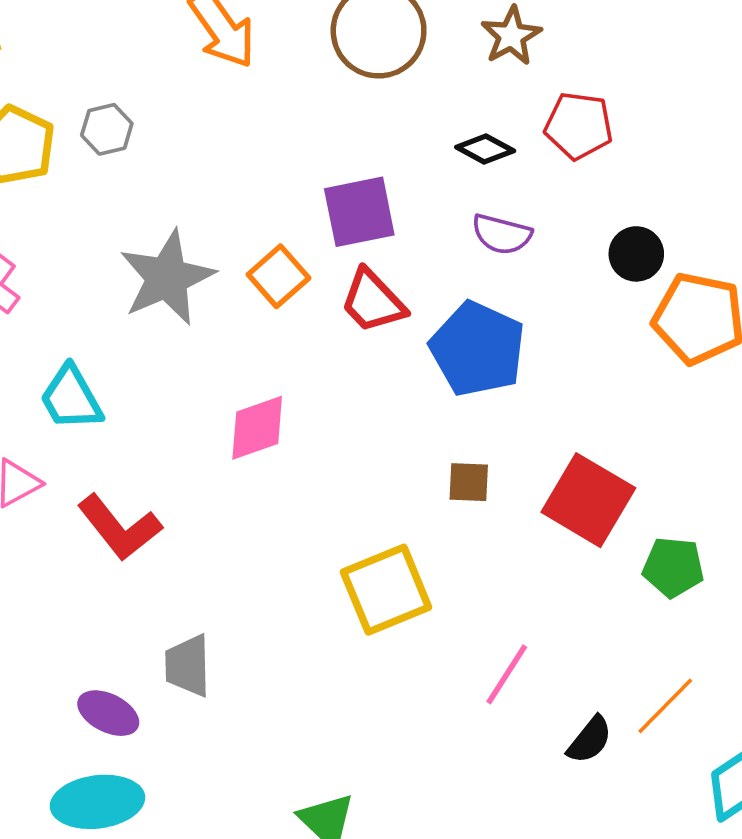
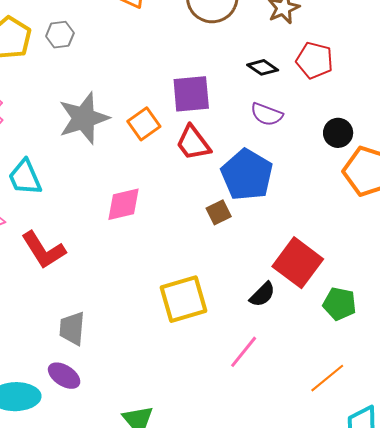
brown square: (469, 482) -> (219, 212), moved, turned -35
purple ellipse: (108, 713) -> (64, 376), moved
black semicircle: (590, 740) -> (262, 294), moved

